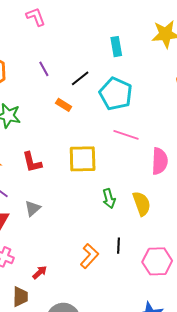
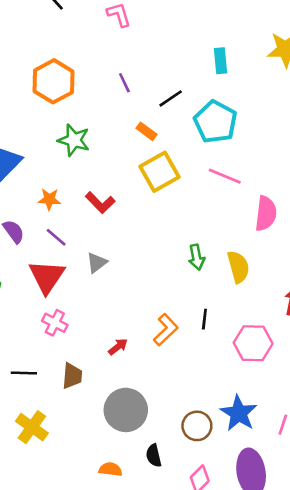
yellow square: (83, 159) -> (159, 172), moved, turned -32
red L-shape: (32, 162) -> (100, 203), turned -35
red arrow: (40, 272) -> (118, 347), moved

